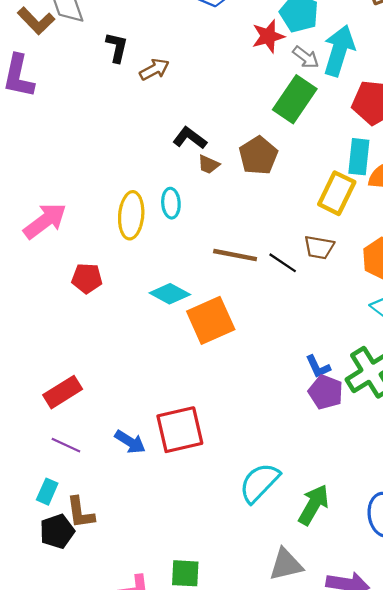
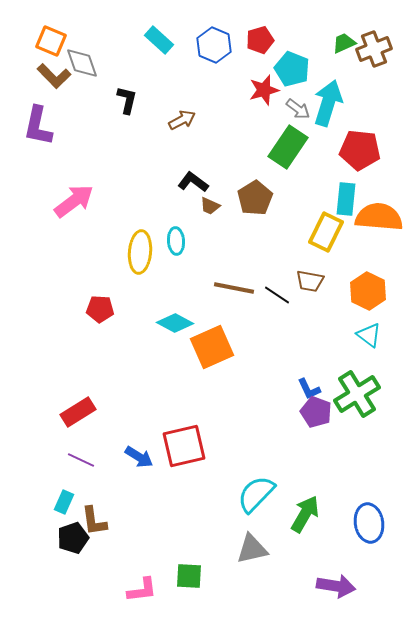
brown arrow: (154, 69) -> (182, 120), moved
pink arrow: (45, 221) -> (74, 201), moved
gray triangle: (286, 565) -> (252, 549), moved

